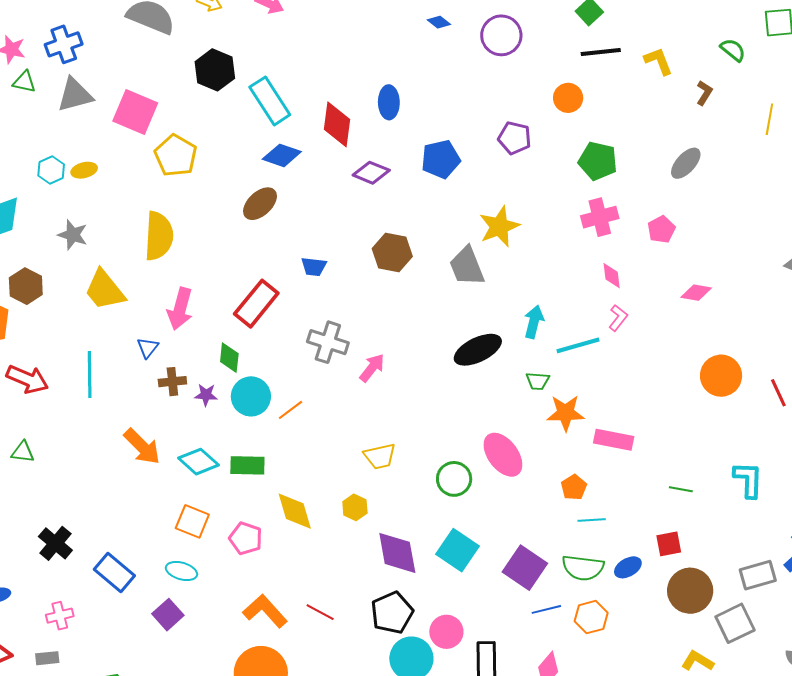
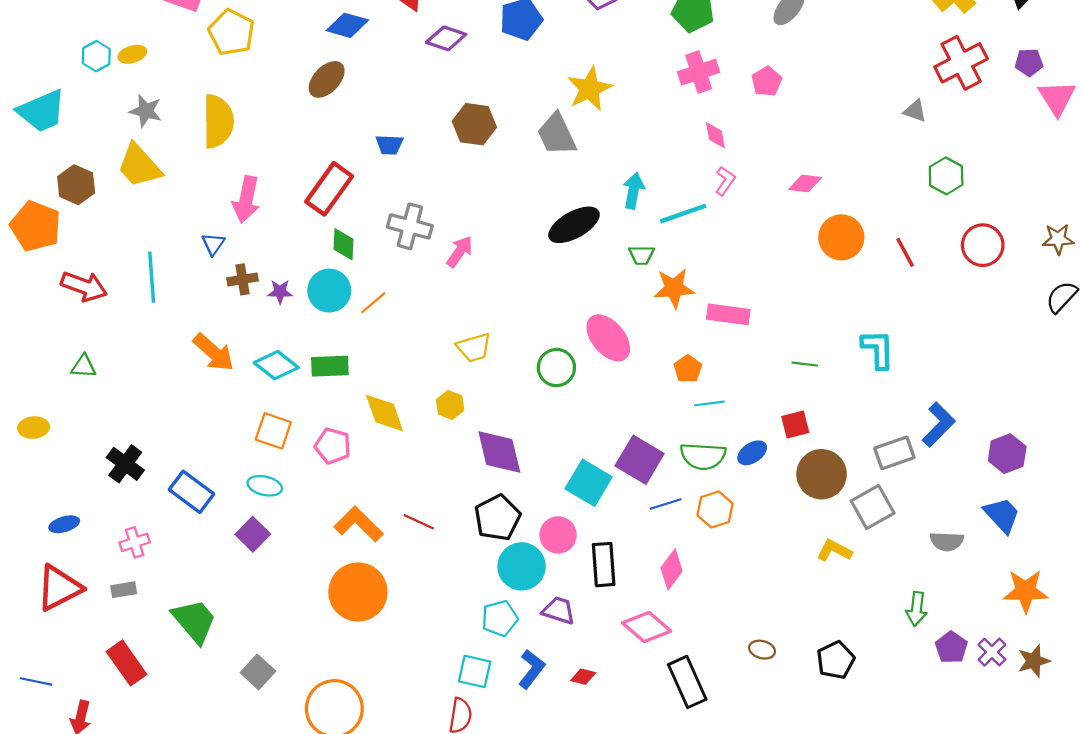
gray star: (73, 235) -> (146, 111), moved
yellow trapezoid: (105, 290) -> (139, 166), moved
pink diamond: (696, 293) -> (805, 183), moved
green diamond: (229, 358) -> (344, 244), moved
cyan square: (457, 550) -> (589, 483), moved

